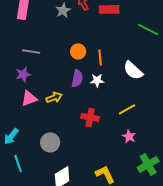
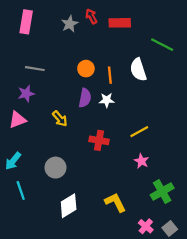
white semicircle: (133, 70) -> (138, 70), moved, turned 30
yellow arrow: (54, 97) -> (60, 119), turned 70
pink triangle: (29, 98) -> (17, 120), moved

